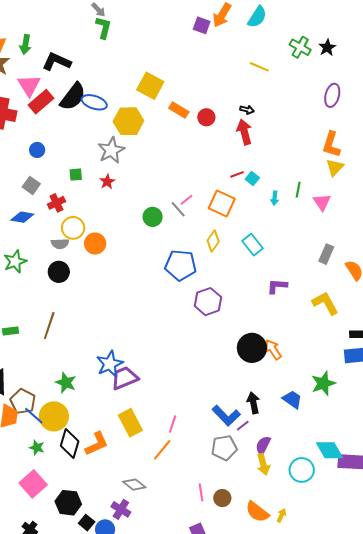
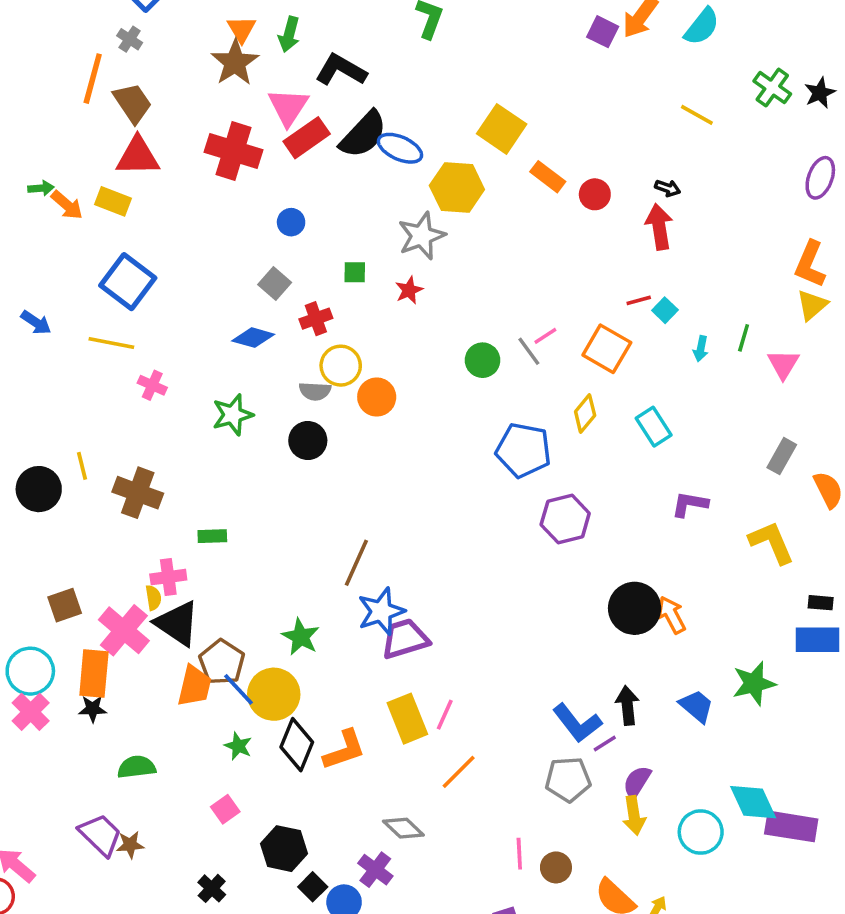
brown line: (49, 326) -> (356, 563), moved
pink line: (173, 424) -> (445, 715), moved
pink square: (33, 484) -> (225, 809), size x0.6

